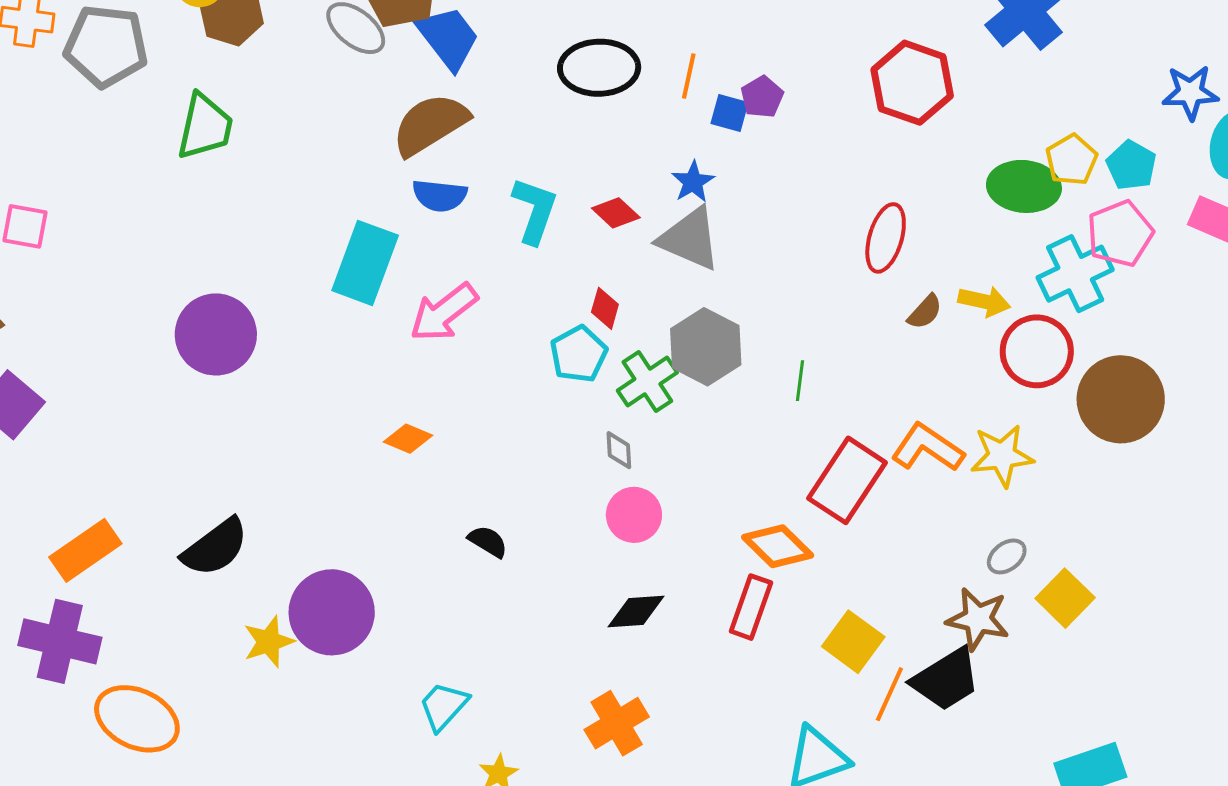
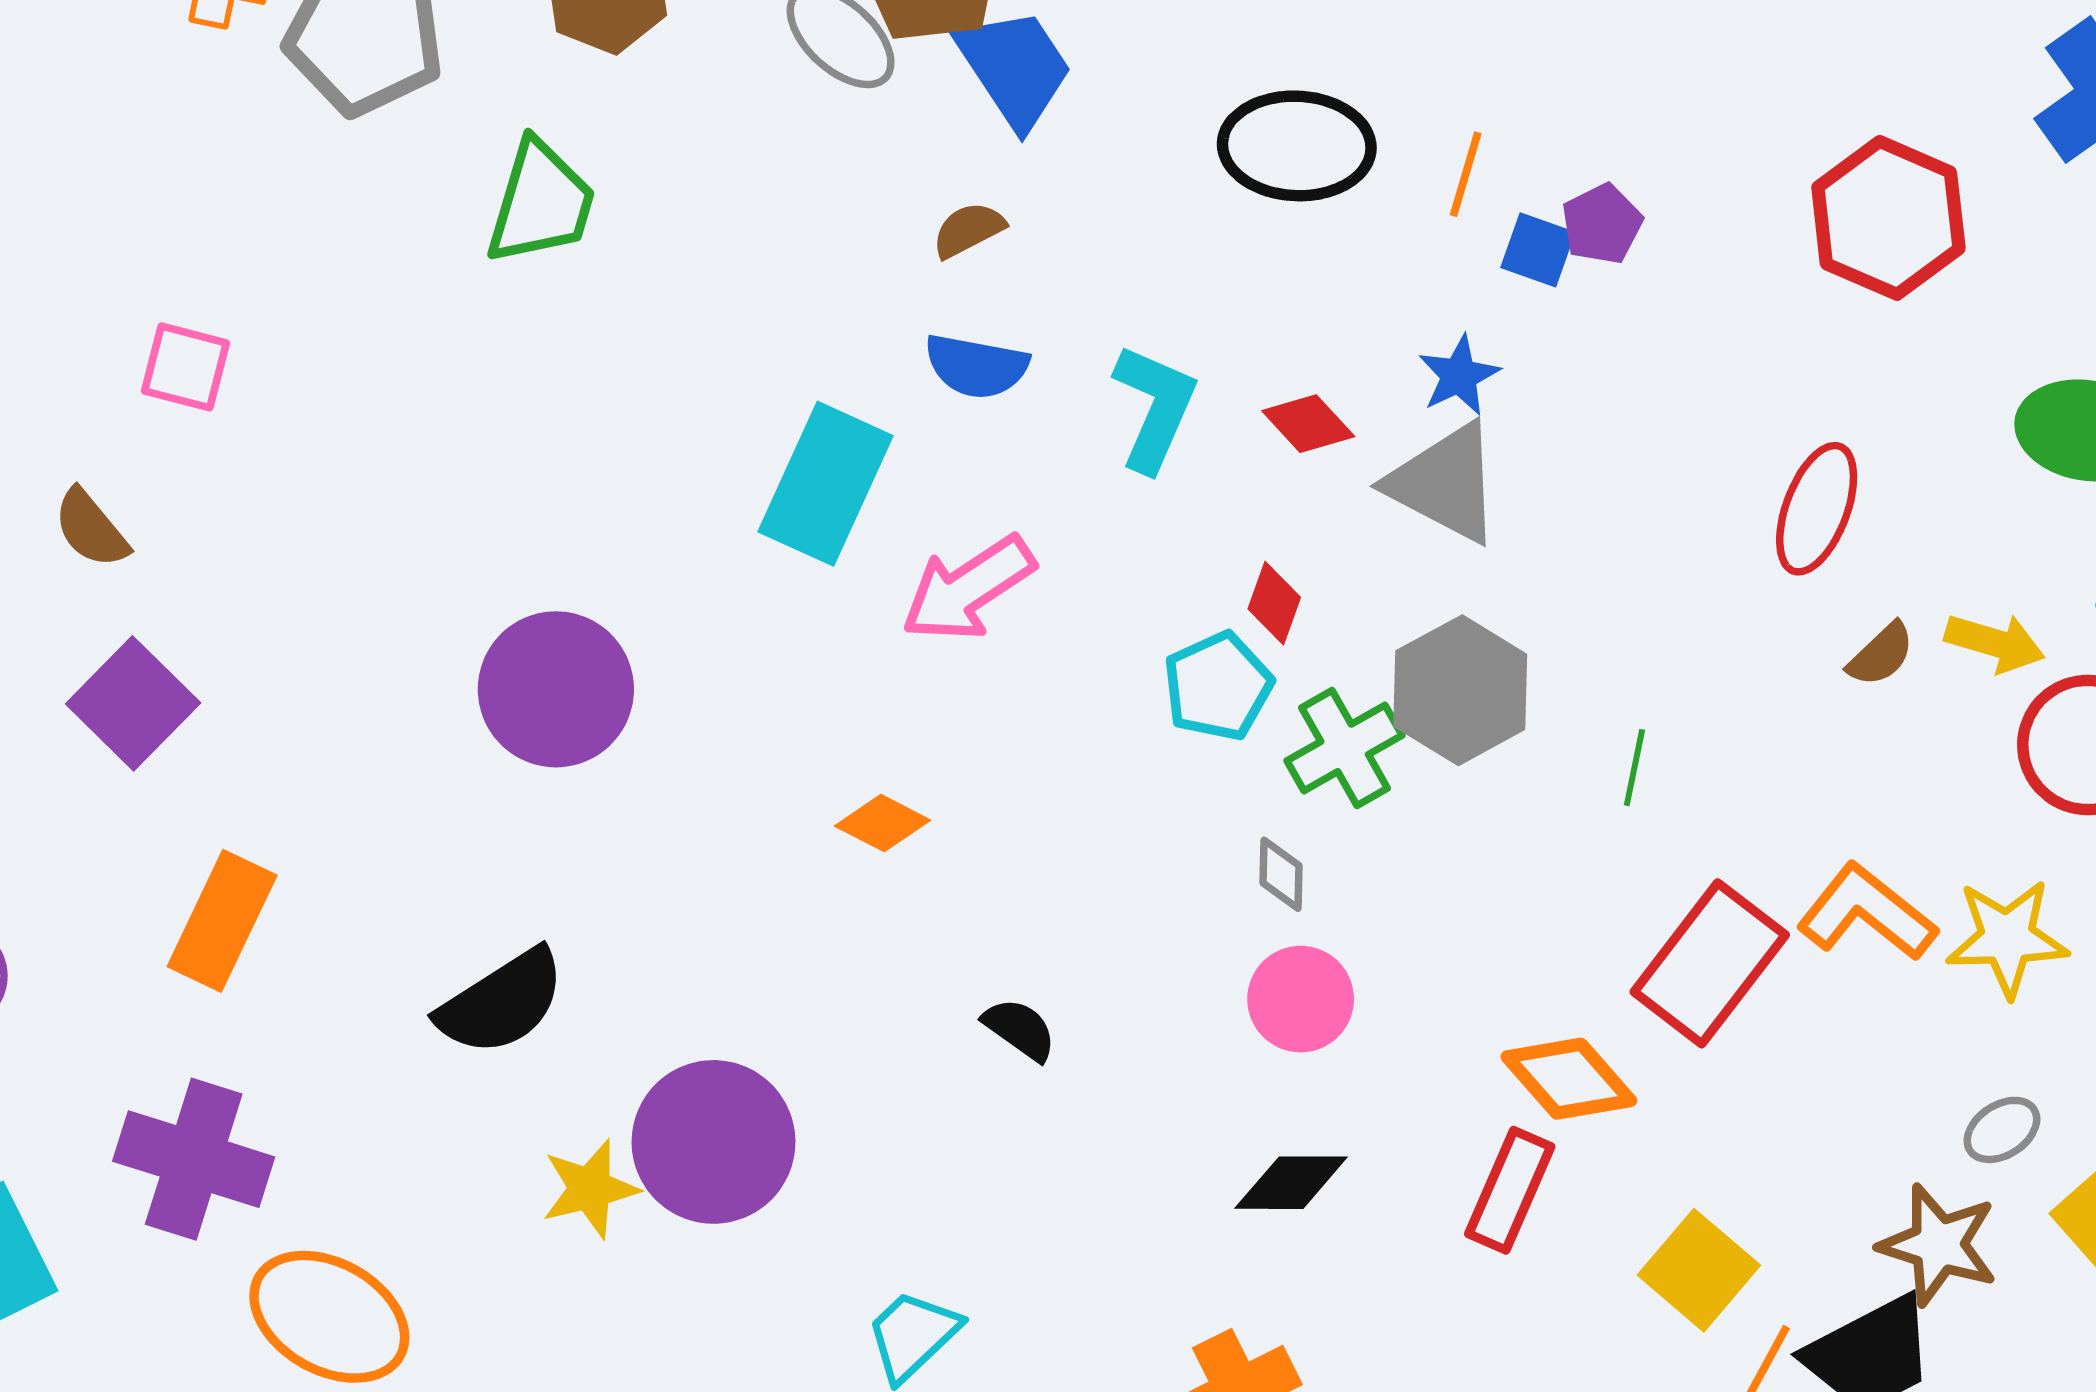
brown semicircle: (430, 124) -> (968, 230), size x0.5
purple circle: (216, 334) -> (556, 689), moved
orange rectangle: (85, 550) -> (222, 921), moved, turned -34

